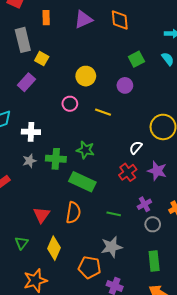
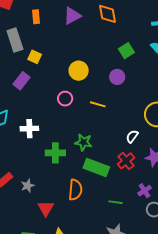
gray star: (29, 161) -> (28, 186), moved
green rectangle: (82, 182) -> (96, 167), moved
orange semicircle: (73, 213) -> (75, 190), moved

